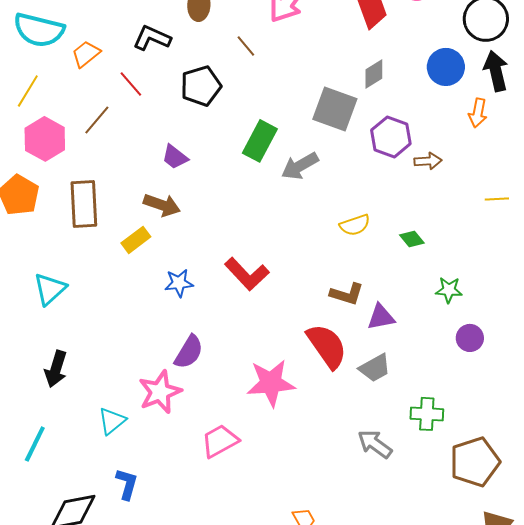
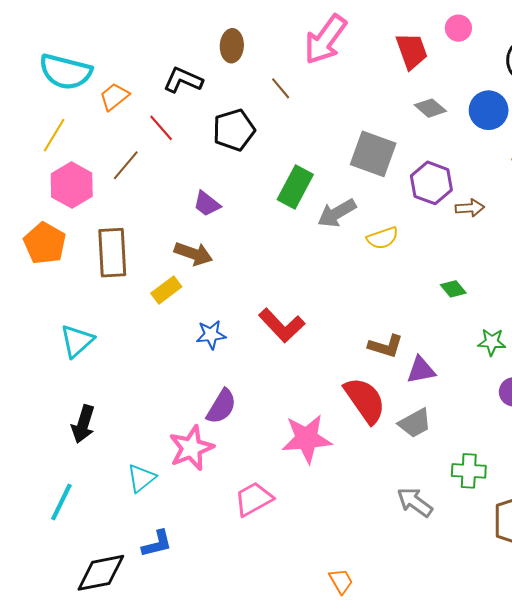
gray diamond: (374, 74) -> (430, 108), moved, turned 72
yellow semicircle: (355, 225) -> (383, 238), moved
blue L-shape: (127, 484) -> (157, 544), turned 60

